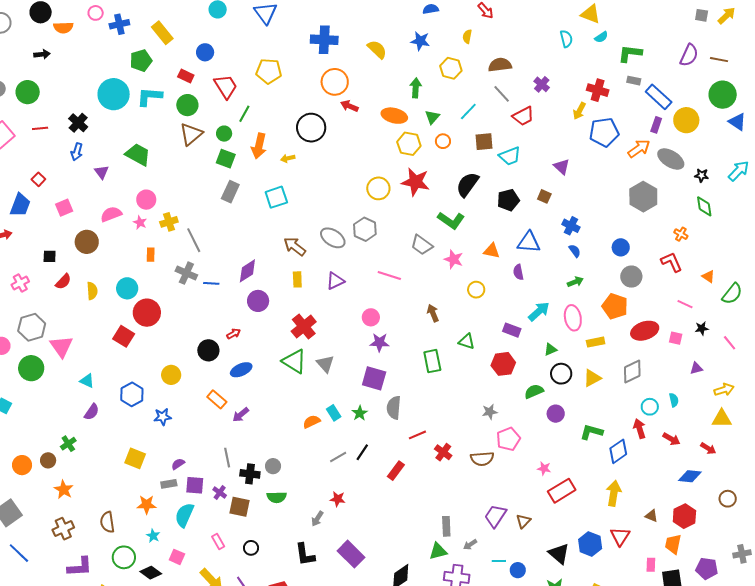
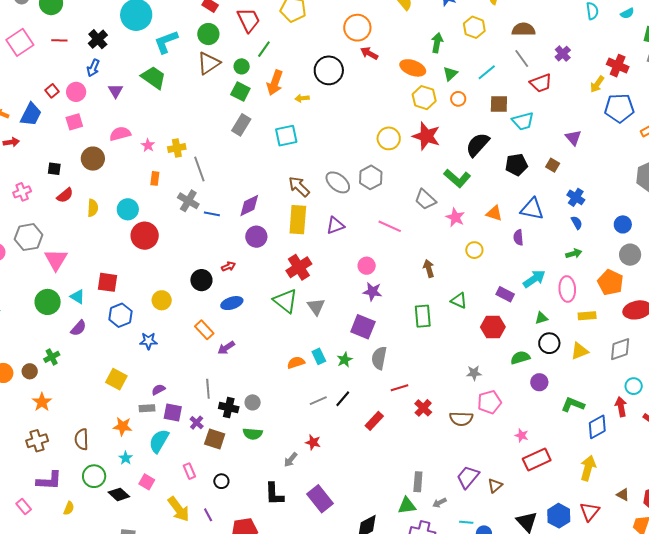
cyan L-shape: (150, 97) -> (166, 42), moved, turned -32
pink circle: (146, 200) -> (76, 92), moved
yellow rectangle: (297, 279) -> (298, 220), size x1.8
red square: (124, 336) -> (107, 282), moved, turned -30
green circle: (31, 368) -> (48, 302), moved

